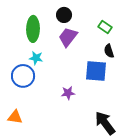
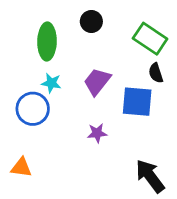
green rectangle: (105, 27) -> (150, 39), size x1.6
purple trapezoid: (68, 37) -> (97, 82), moved

